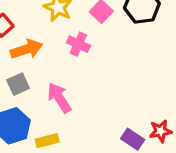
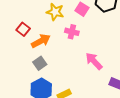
pink arrow: (59, 98) -> (94, 61), moved

